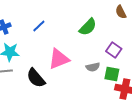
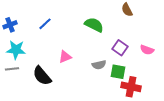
green semicircle: (88, 27) -> (94, 25), turned -108
pink triangle: (59, 59) -> (65, 57), size x0.6

